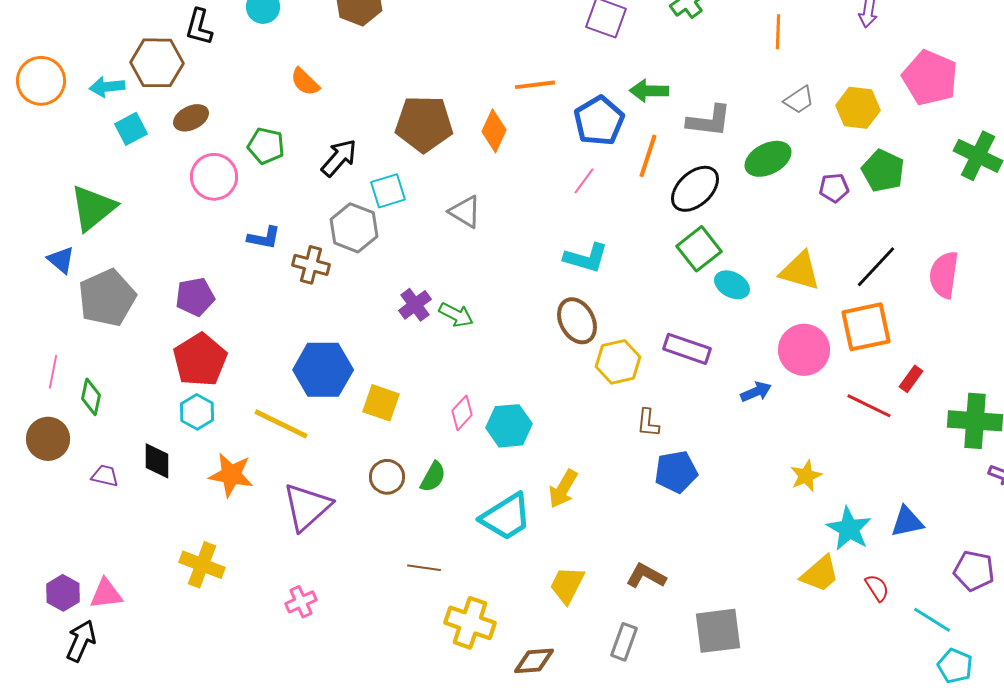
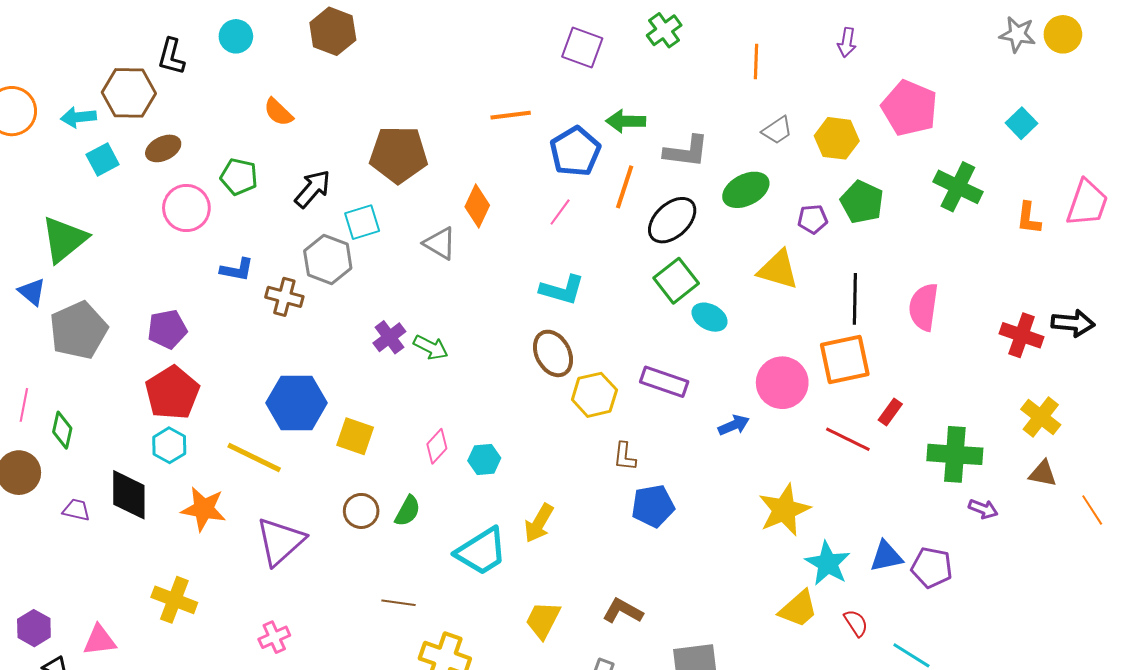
orange diamond: (494, 131) -> (477, 206), moved
black line: (876, 267) -> (855, 299), turned -42
yellow triangle: (800, 271) -> (778, 270), moved
cyan hexagon: (509, 426) -> (484, 459), size x0.7
black diamond: (157, 461) -> (129, 495), size x1.4
yellow star: (806, 476) -> (784, 510), size x1.6
purple pentagon: (974, 571) -> (932, 568), moved
pink triangle: (106, 594) -> (100, 640), moved

